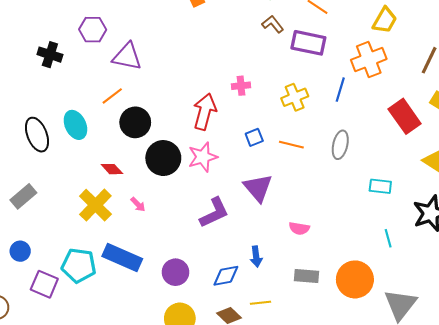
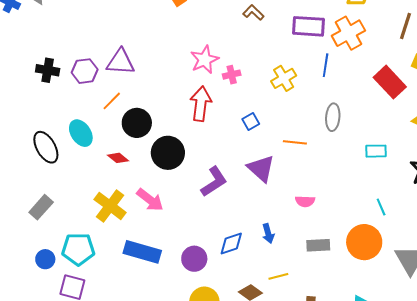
purple hexagon: (93, 30) -> (85, 71), moved
purple rectangle: (308, 43) -> (308, 26), moved
orange line: (291, 145) -> (295, 142), moved
pink star: (203, 157) -> (205, 60), moved
red diamond: (112, 169) -> (118, 158), moved
pink arrow: (138, 204) -> (150, 200), size x1.8
purple L-shape: (214, 213) -> (214, 182), moved
cyan line: (388, 238) -> (381, 207), moved
cyan pentagon: (79, 265) -> (78, 249), moved
blue diamond: (226, 276) -> (231, 244), moved

